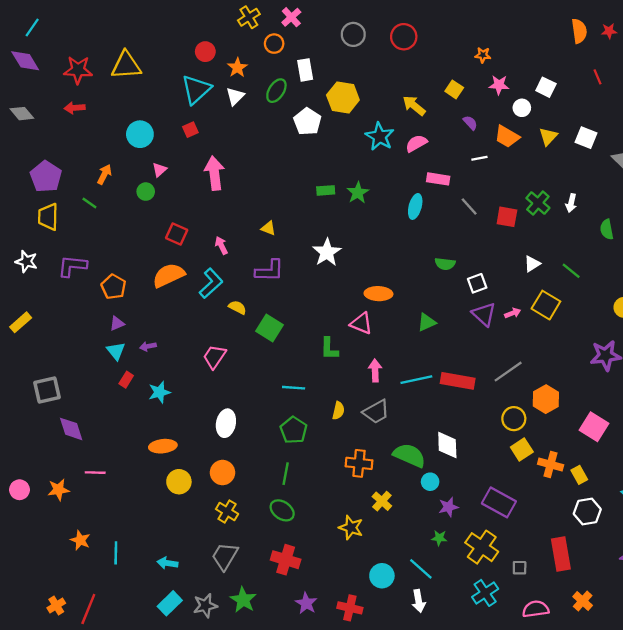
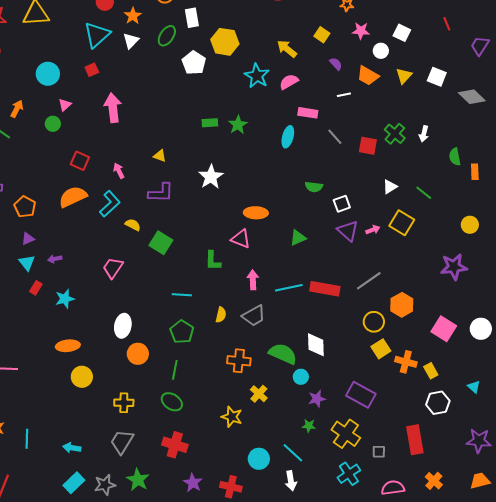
orange circle: (223, 473) -> (138, 354), moved
yellow cross: (227, 512) -> (124, 403), turned -30

